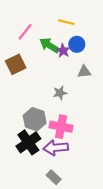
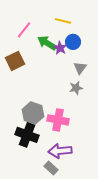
gray triangle: (84, 72) -> (80, 68), turned -48
gray star: (60, 93) -> (76, 88), moved
black cross: (28, 142) -> (27, 135), turned -35
purple arrow: (56, 148) -> (60, 151), moved

